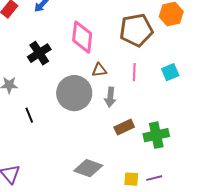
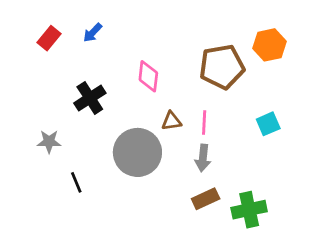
pink diamond: (82, 37) -> (148, 76), size x0.7
pink line: (134, 72) -> (204, 123), moved
gray arrow: (110, 97) -> (203, 158), moved

